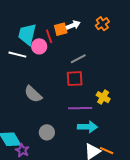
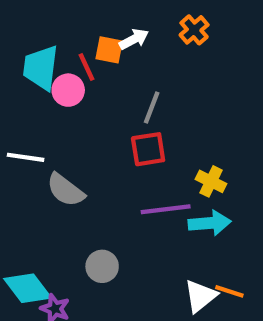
orange square: (61, 29) -> (109, 50), turned 32
white line: (17, 55) -> (26, 157), moved
gray line: (78, 59) -> (152, 108), turned -35
cyan arrow: (87, 127) -> (210, 223), moved

